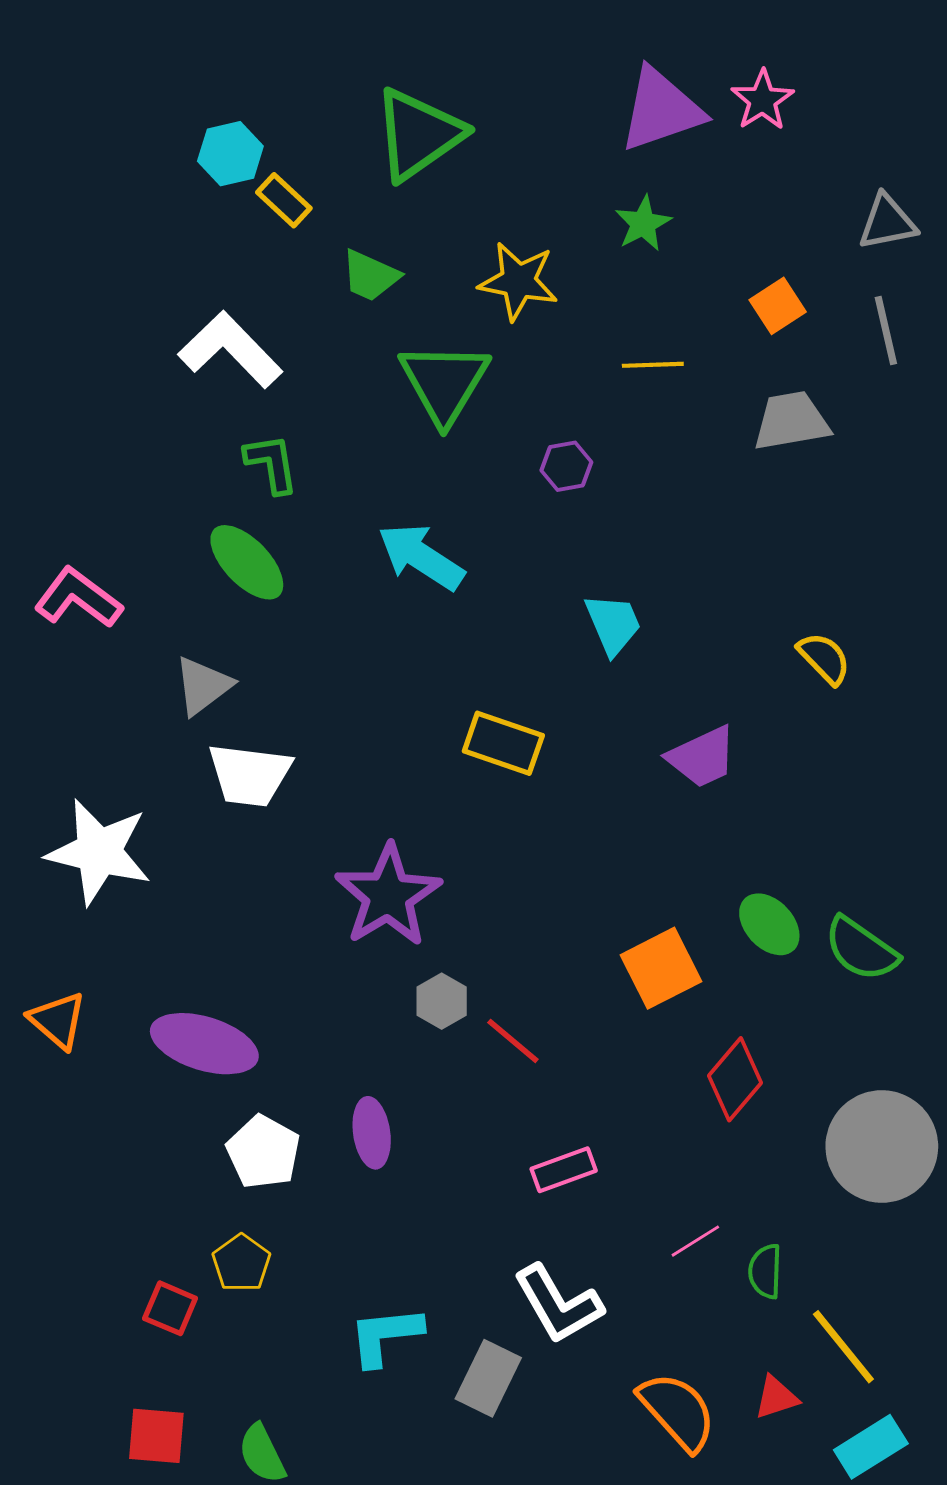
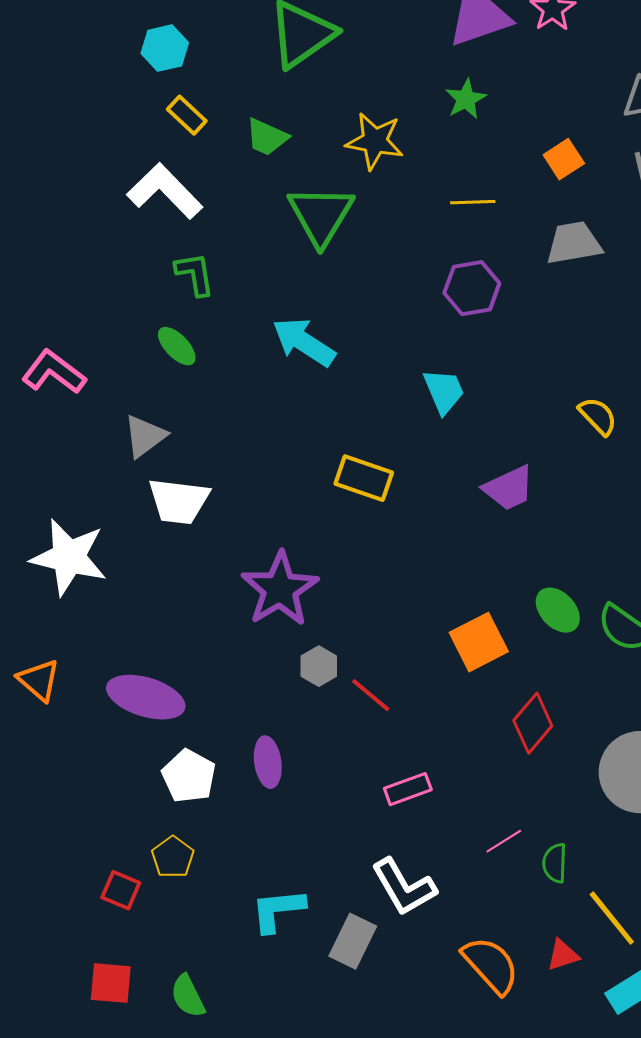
yellow rectangle: (284, 200) -> (187, 115), moved
purple hexagon: (566, 466) -> (472, 288), moved, size x1.5
green ellipse: (247, 562) -> (177, 346), size x0.7

